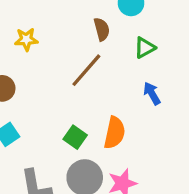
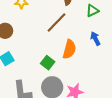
orange semicircle: (114, 133) -> (69, 49), moved

